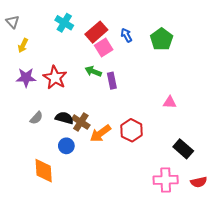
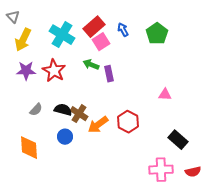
cyan cross: (64, 23) -> (62, 35), moved, size x1.4
yellow arrow: (23, 46) -> (23, 40), size x1.6
orange diamond: (44, 171) -> (29, 148), moved

